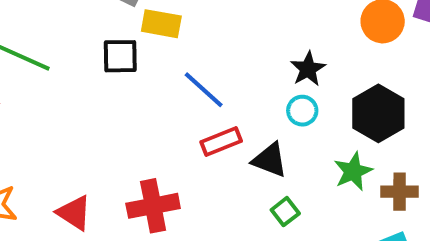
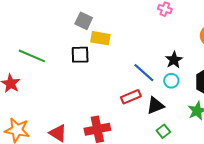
blue line: (204, 90) -> (144, 73), moved
black triangle: (270, 160) -> (155, 106), turned -42

